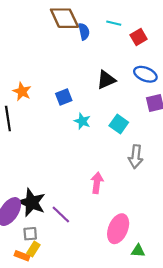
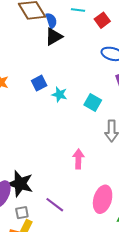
black triangle: (106, 80) -> (54, 37), moved
cyan star: (82, 121) -> (59, 94), moved
purple line: (61, 214) -> (55, 205), moved

